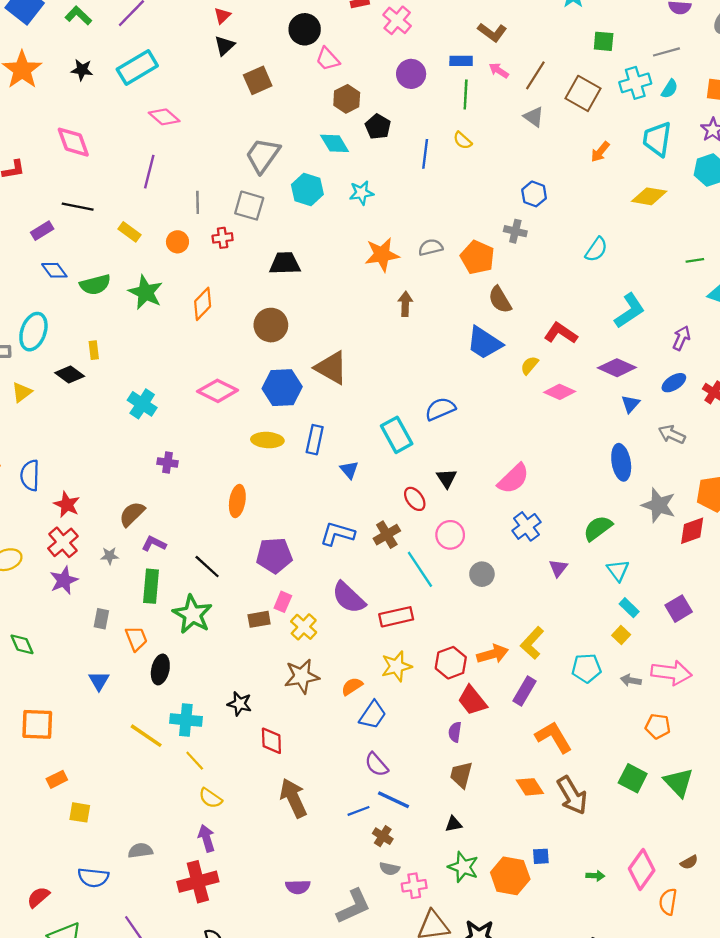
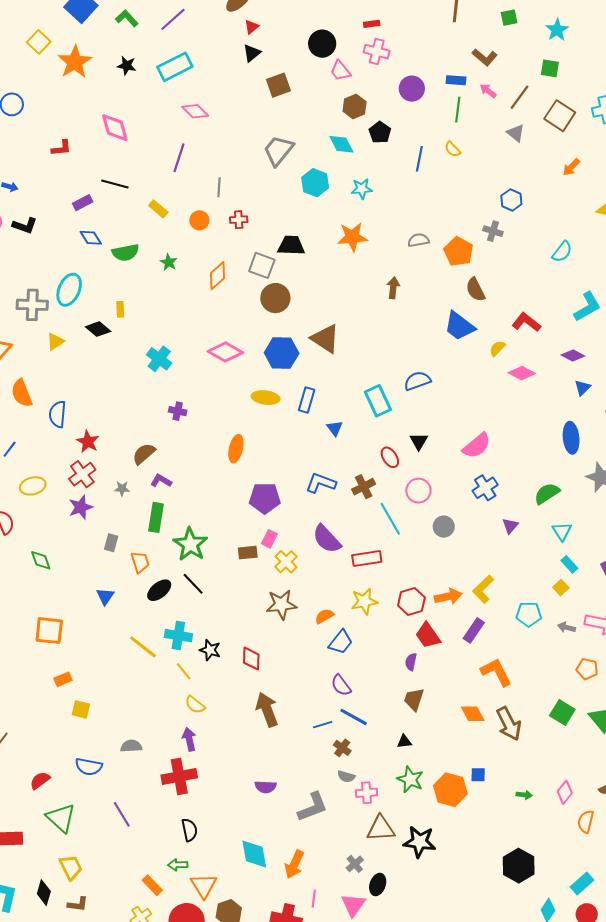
pink cross: (397, 20) -> (377, 52), moved, turned -30
green square: (604, 41) -> (550, 68), moved
gray square: (249, 206) -> (262, 265), moved
orange star: (382, 255) -> (352, 237), moved
green star: (146, 292) -> (169, 262), size x0.6
purple diamond: (617, 368) -> (573, 356), size x0.7
black line: (207, 567) -> (193, 584), moved
black ellipse: (160, 669) -> (159, 590), turned 35
black star: (240, 704) -> (210, 650), moved
pink diamond: (642, 870) -> (565, 792), size x0.7

